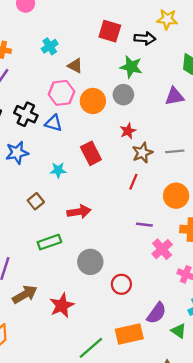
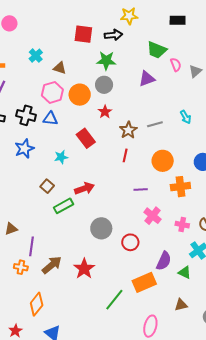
red star: (128, 131) -> (105, 112), moved
green rectangle: (49, 242) -> (64, 206), moved
pink cross: (162, 249) -> (153, 216), moved

